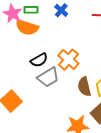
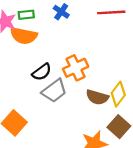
orange cross: (68, 60) -> (76, 68), turned 30
brown semicircle: (84, 87) -> (97, 97), turned -54

